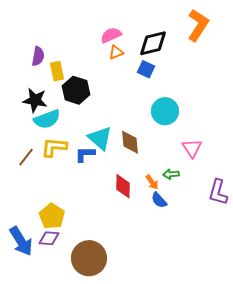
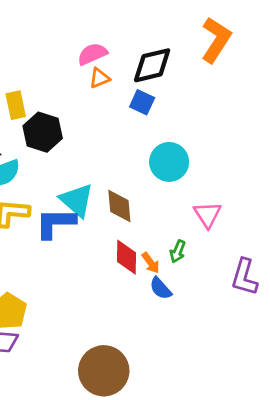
blue L-shape: (85, 154) -> (55, 223), size x1.4
green arrow: (171, 174) -> (178, 251), turned -63
red diamond: (123, 186) -> (126, 257), moved
brown circle: (89, 258) -> (104, 371), moved

